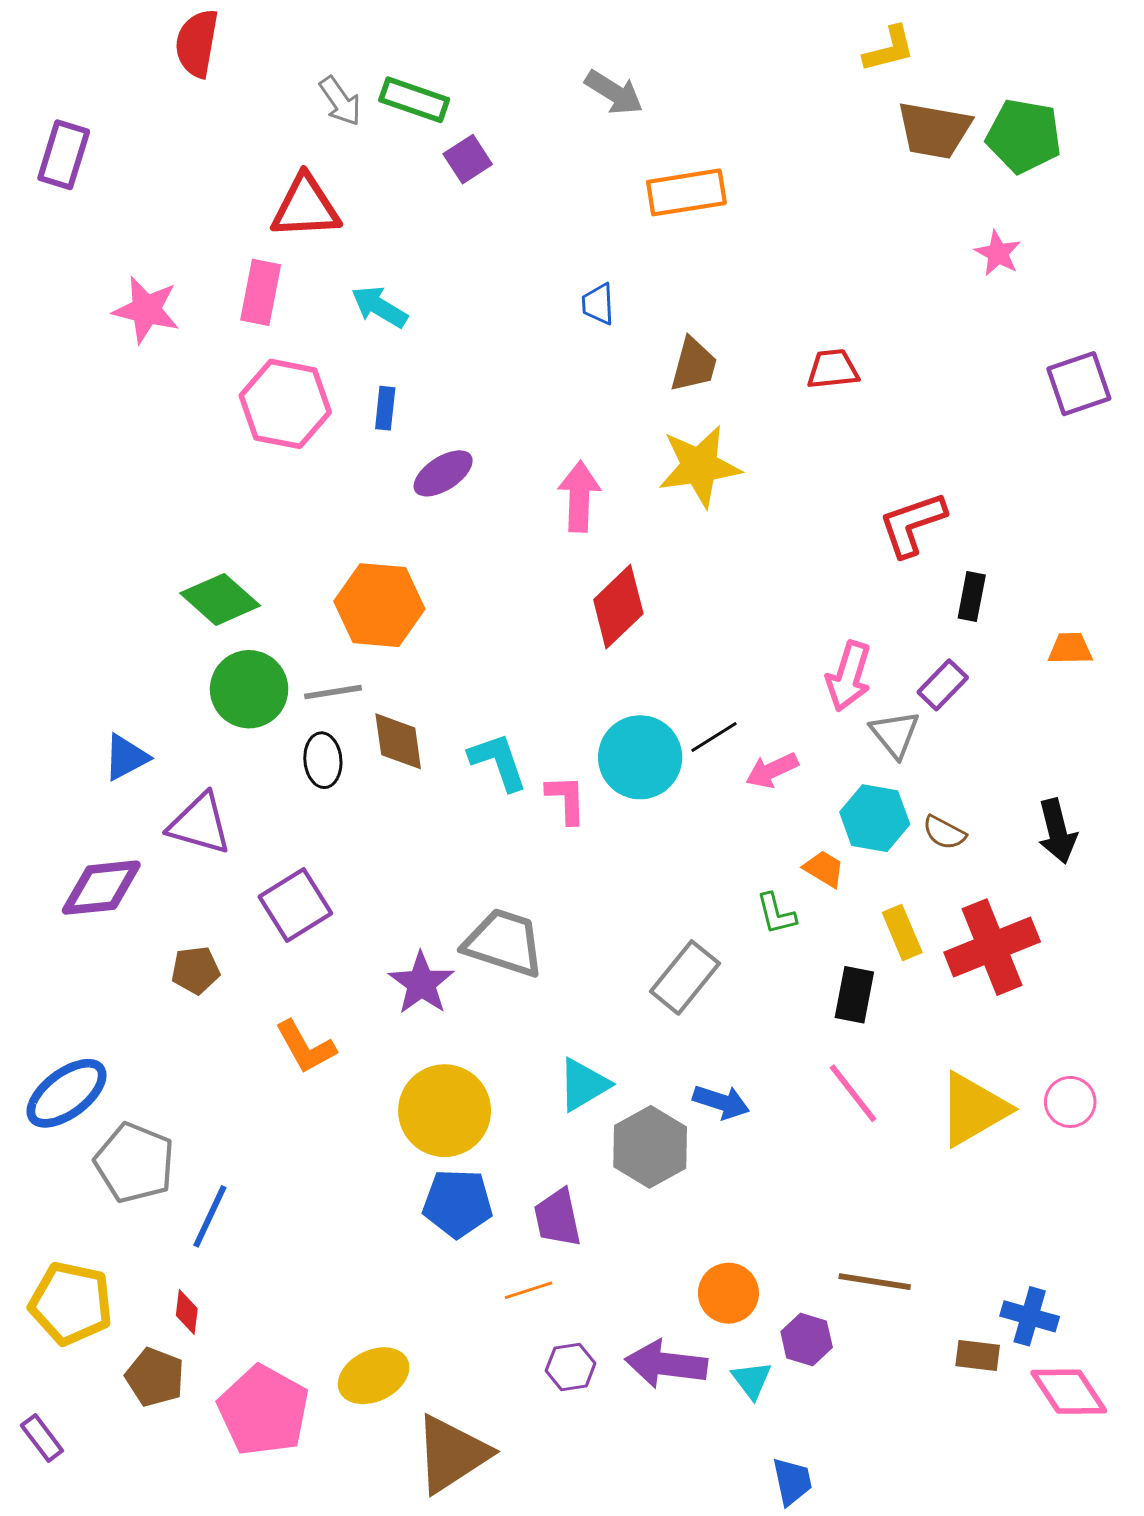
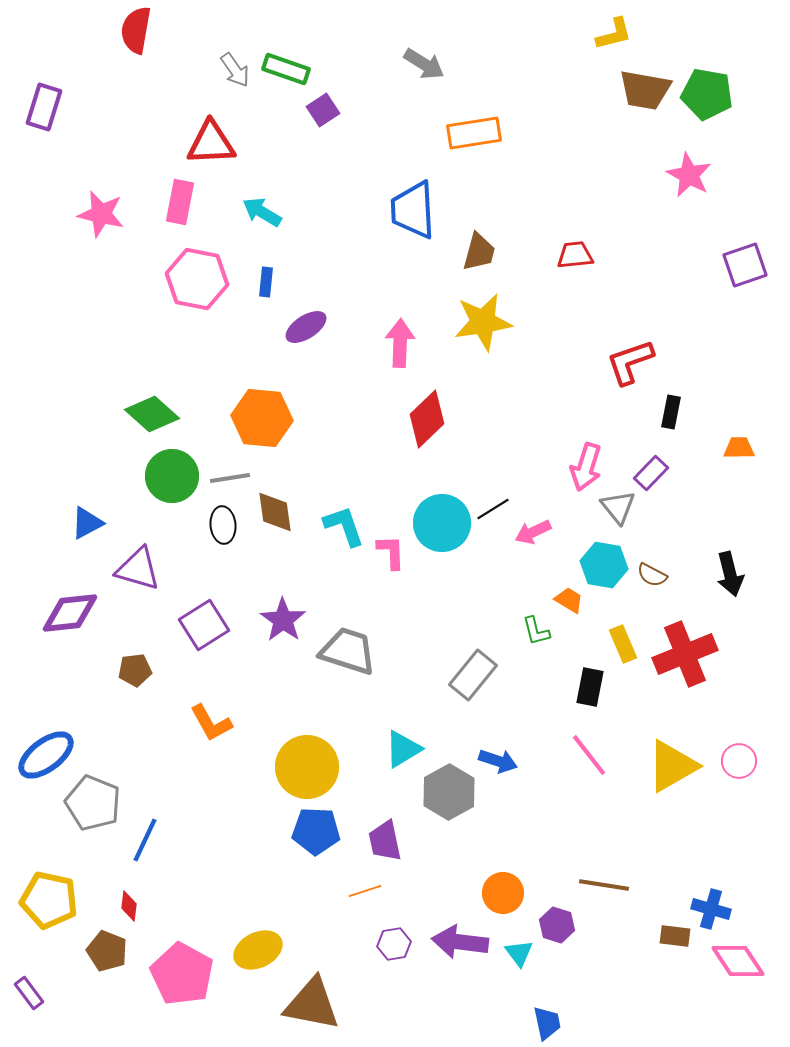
pink star: (998, 253) -> (689, 175), size x1.4
blue trapezoid: (598, 304) -> (413, 210), size x2.0
purple star: (421, 983) -> (283, 620), moved
brown triangle: (452, 1454) -> (312, 1004), turned 44

